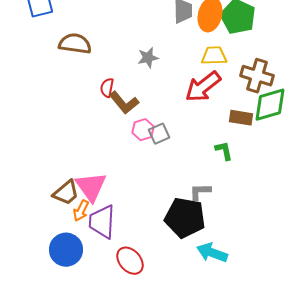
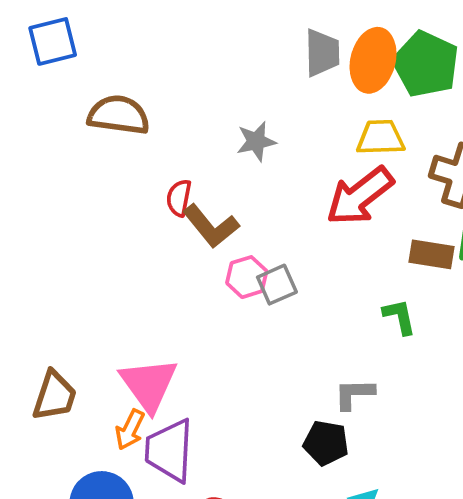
brown trapezoid: (66, 193) -> (55, 396), moved, turned -32
black pentagon: (185, 218) -> (326, 443), size x0.6

